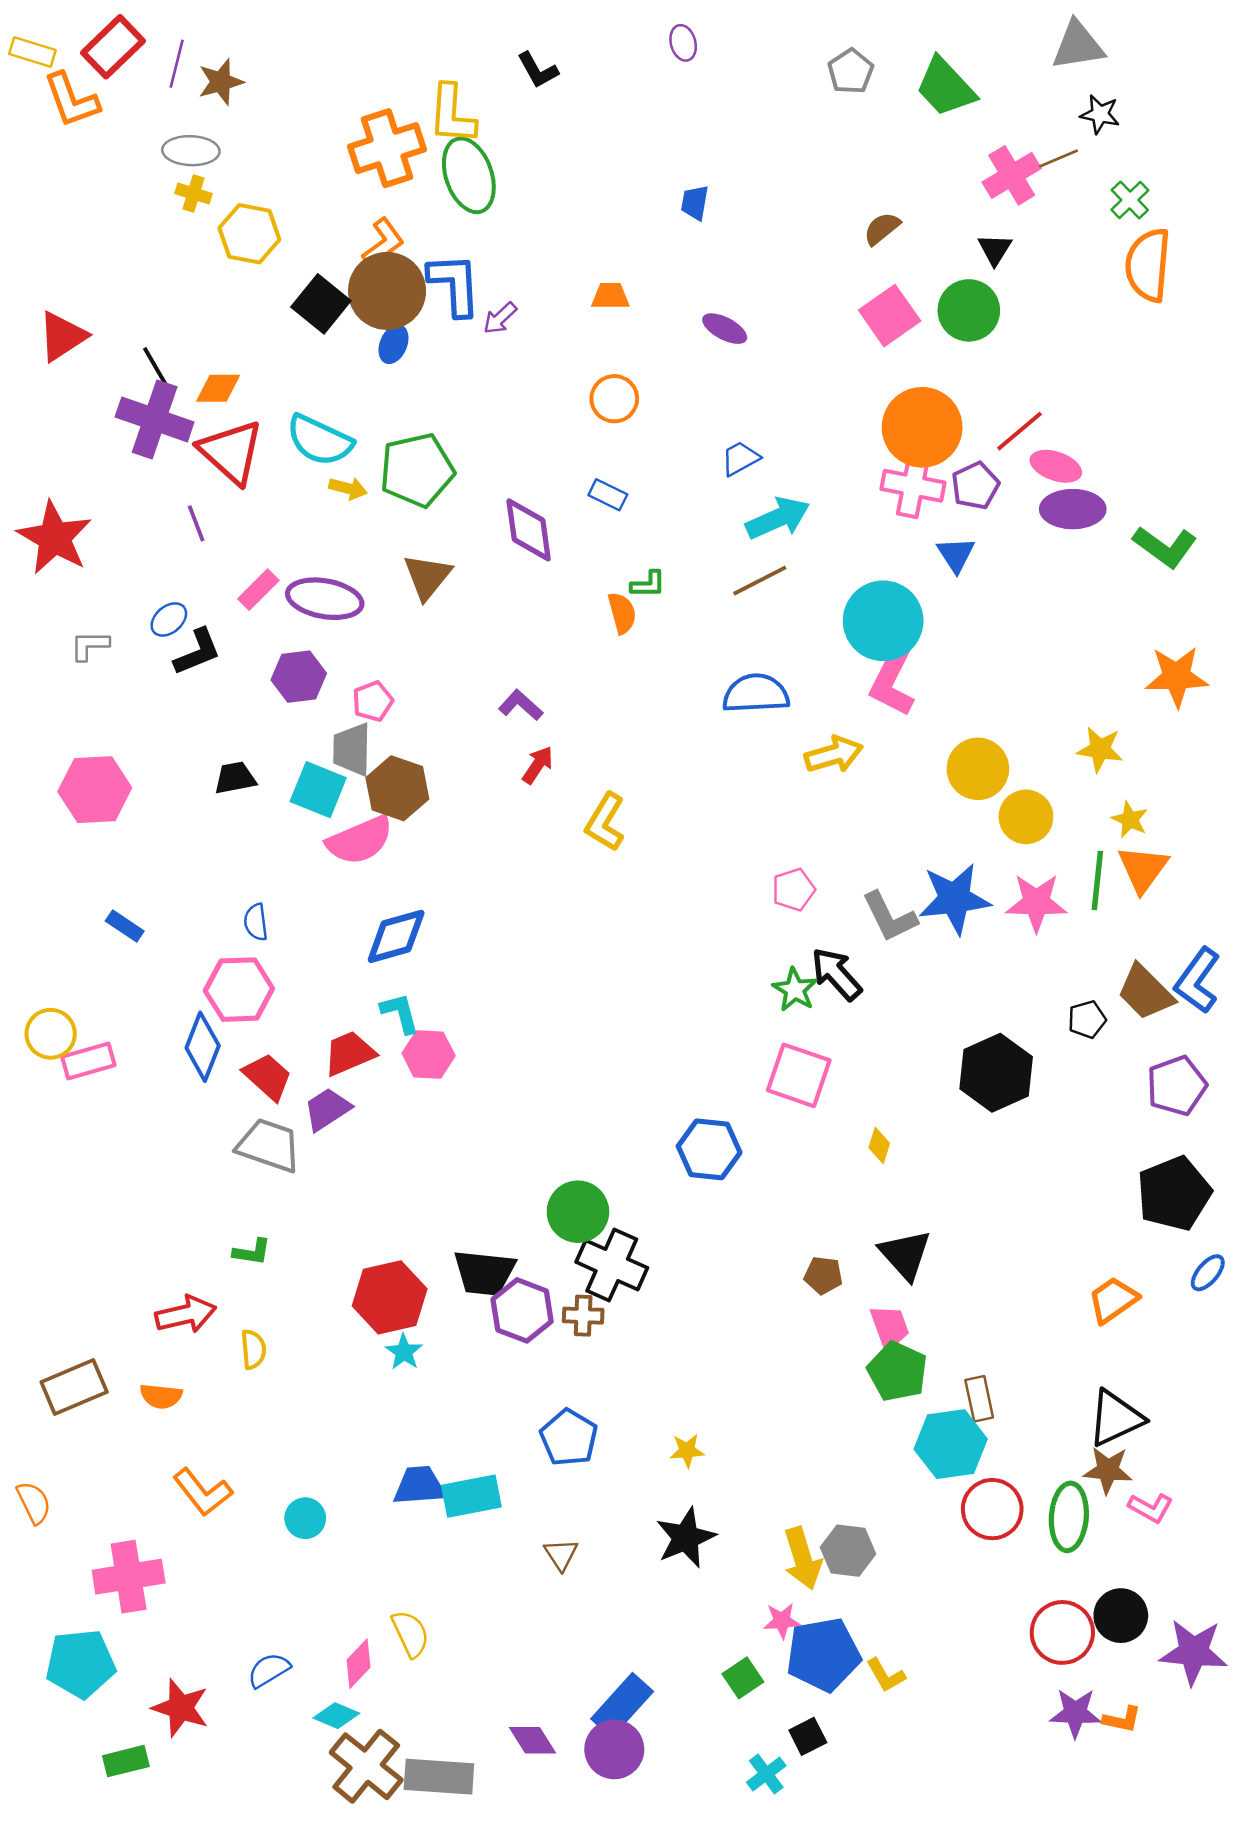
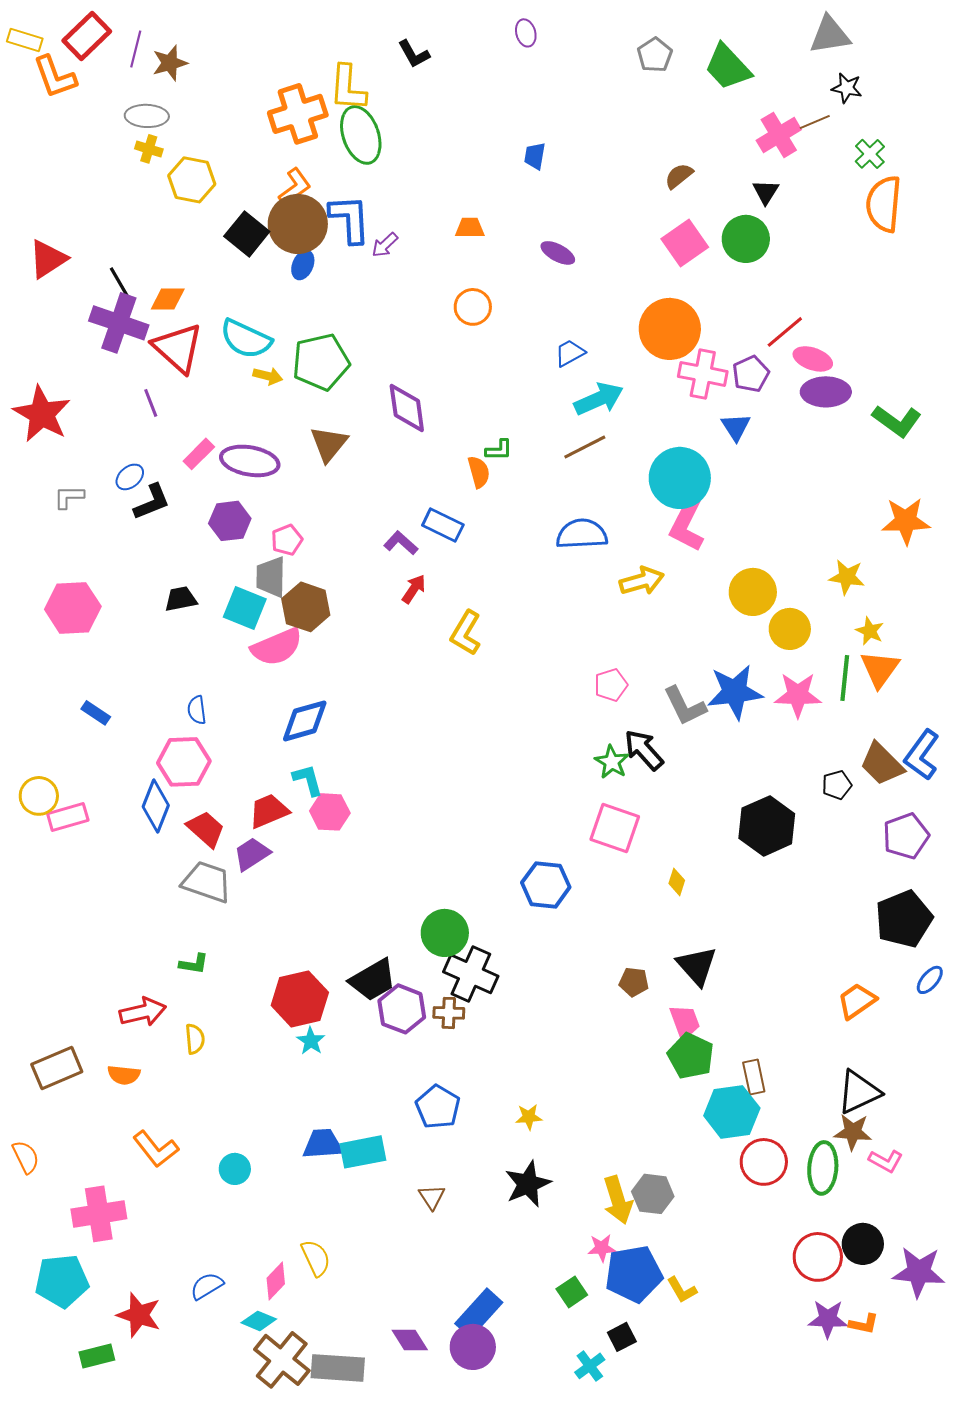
orange circle: (922, 427) -> (670, 329), moved
blue rectangle: (608, 495) -> (443, 525), moved, size x1.4
black trapezoid: (484, 1273) -> (373, 980), turned -36

